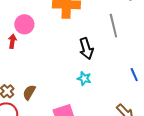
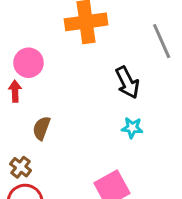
brown semicircle: (29, 92) -> (41, 128), moved

